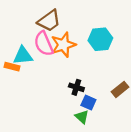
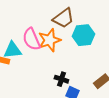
brown trapezoid: (49, 21) -> (63, 18), moved

